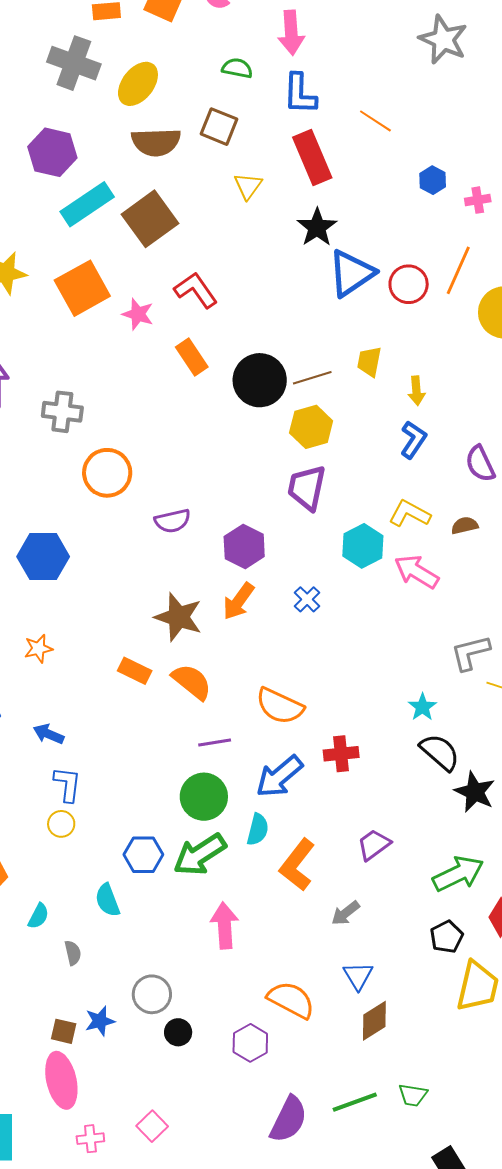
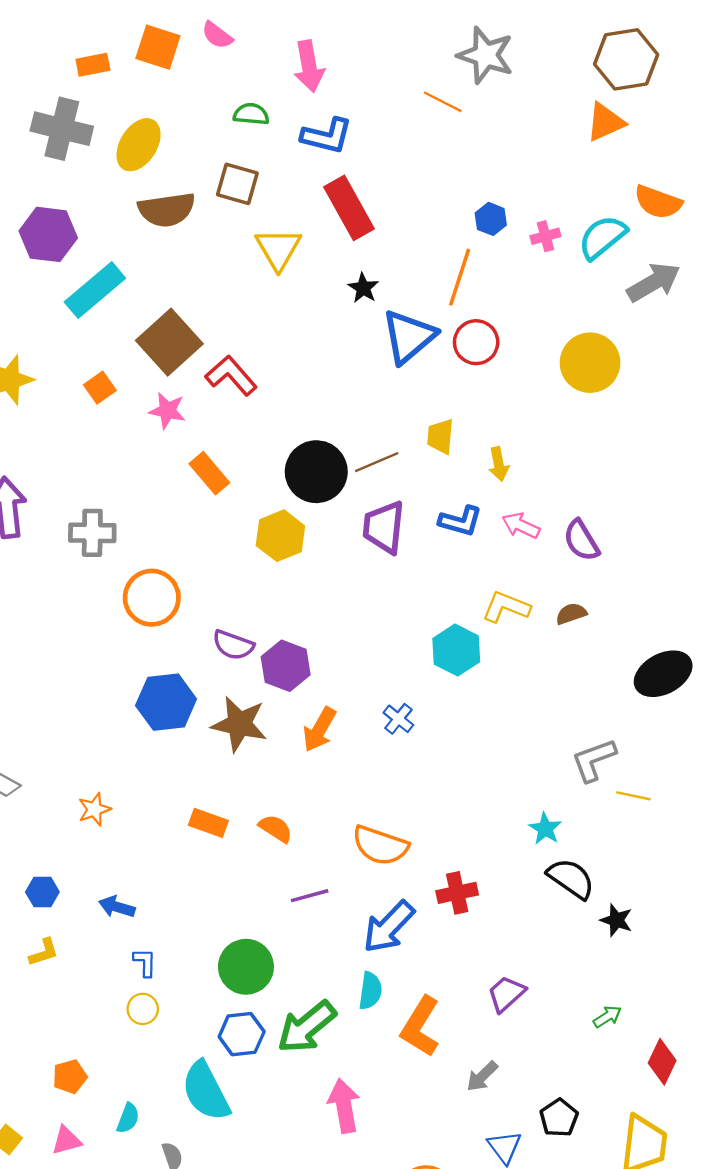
blue L-shape: (300, 94) -> (327, 136), turned -72
orange line: (375, 121) -> (443, 102), moved
yellow triangle: (248, 186) -> (278, 249), size x1.4
brown square: (150, 219) -> (169, 342), moved
black star: (317, 227) -> (363, 288), size x0.7
orange line: (458, 270) -> (460, 277), moved
orange square: (82, 288) -> (100, 388), size x0.5
orange rectangle: (192, 357) -> (209, 473), moved
yellow hexagon: (311, 427) -> (280, 536), moved
blue L-shape: (413, 440) -> (460, 521), moved, turned 78
purple trapezoid: (307, 488) -> (384, 527), moved
purple semicircle: (173, 521) -> (233, 645), turned 39
purple hexagon: (244, 547) -> (286, 666), moved
blue hexagon: (43, 557) -> (166, 702), moved
pink arrow: (417, 572) -> (521, 526), moved, size x0.7
brown star: (178, 617) -> (239, 724), moved
orange semicircle: (192, 682) -> (276, 828), size x0.7
blue L-shape: (67, 784) -> (145, 962), size x0.7
black star: (475, 792) -> (616, 920), size x0.7
green circle: (204, 797) -> (246, 967), moved
green arrow: (458, 874) -> (607, 1017), size x0.5
cyan semicircle: (107, 900) -> (206, 1091), size x1.6
black pentagon: (447, 937) -> (559, 1118), moved

